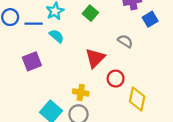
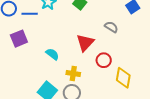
cyan semicircle: (56, 36) -> (52, 54), moved
purple square: (32, 61) -> (19, 39), moved

